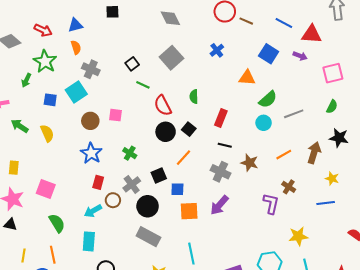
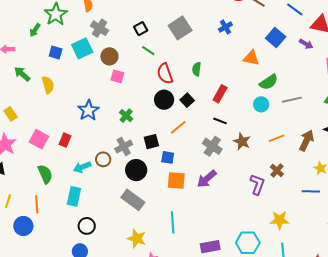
brown circle: (90, 121) -> (109, 56), moved
yellow rectangle: (14, 168) -> (11, 114), turned -48
red rectangle: (98, 182) -> (65, 140), moved

